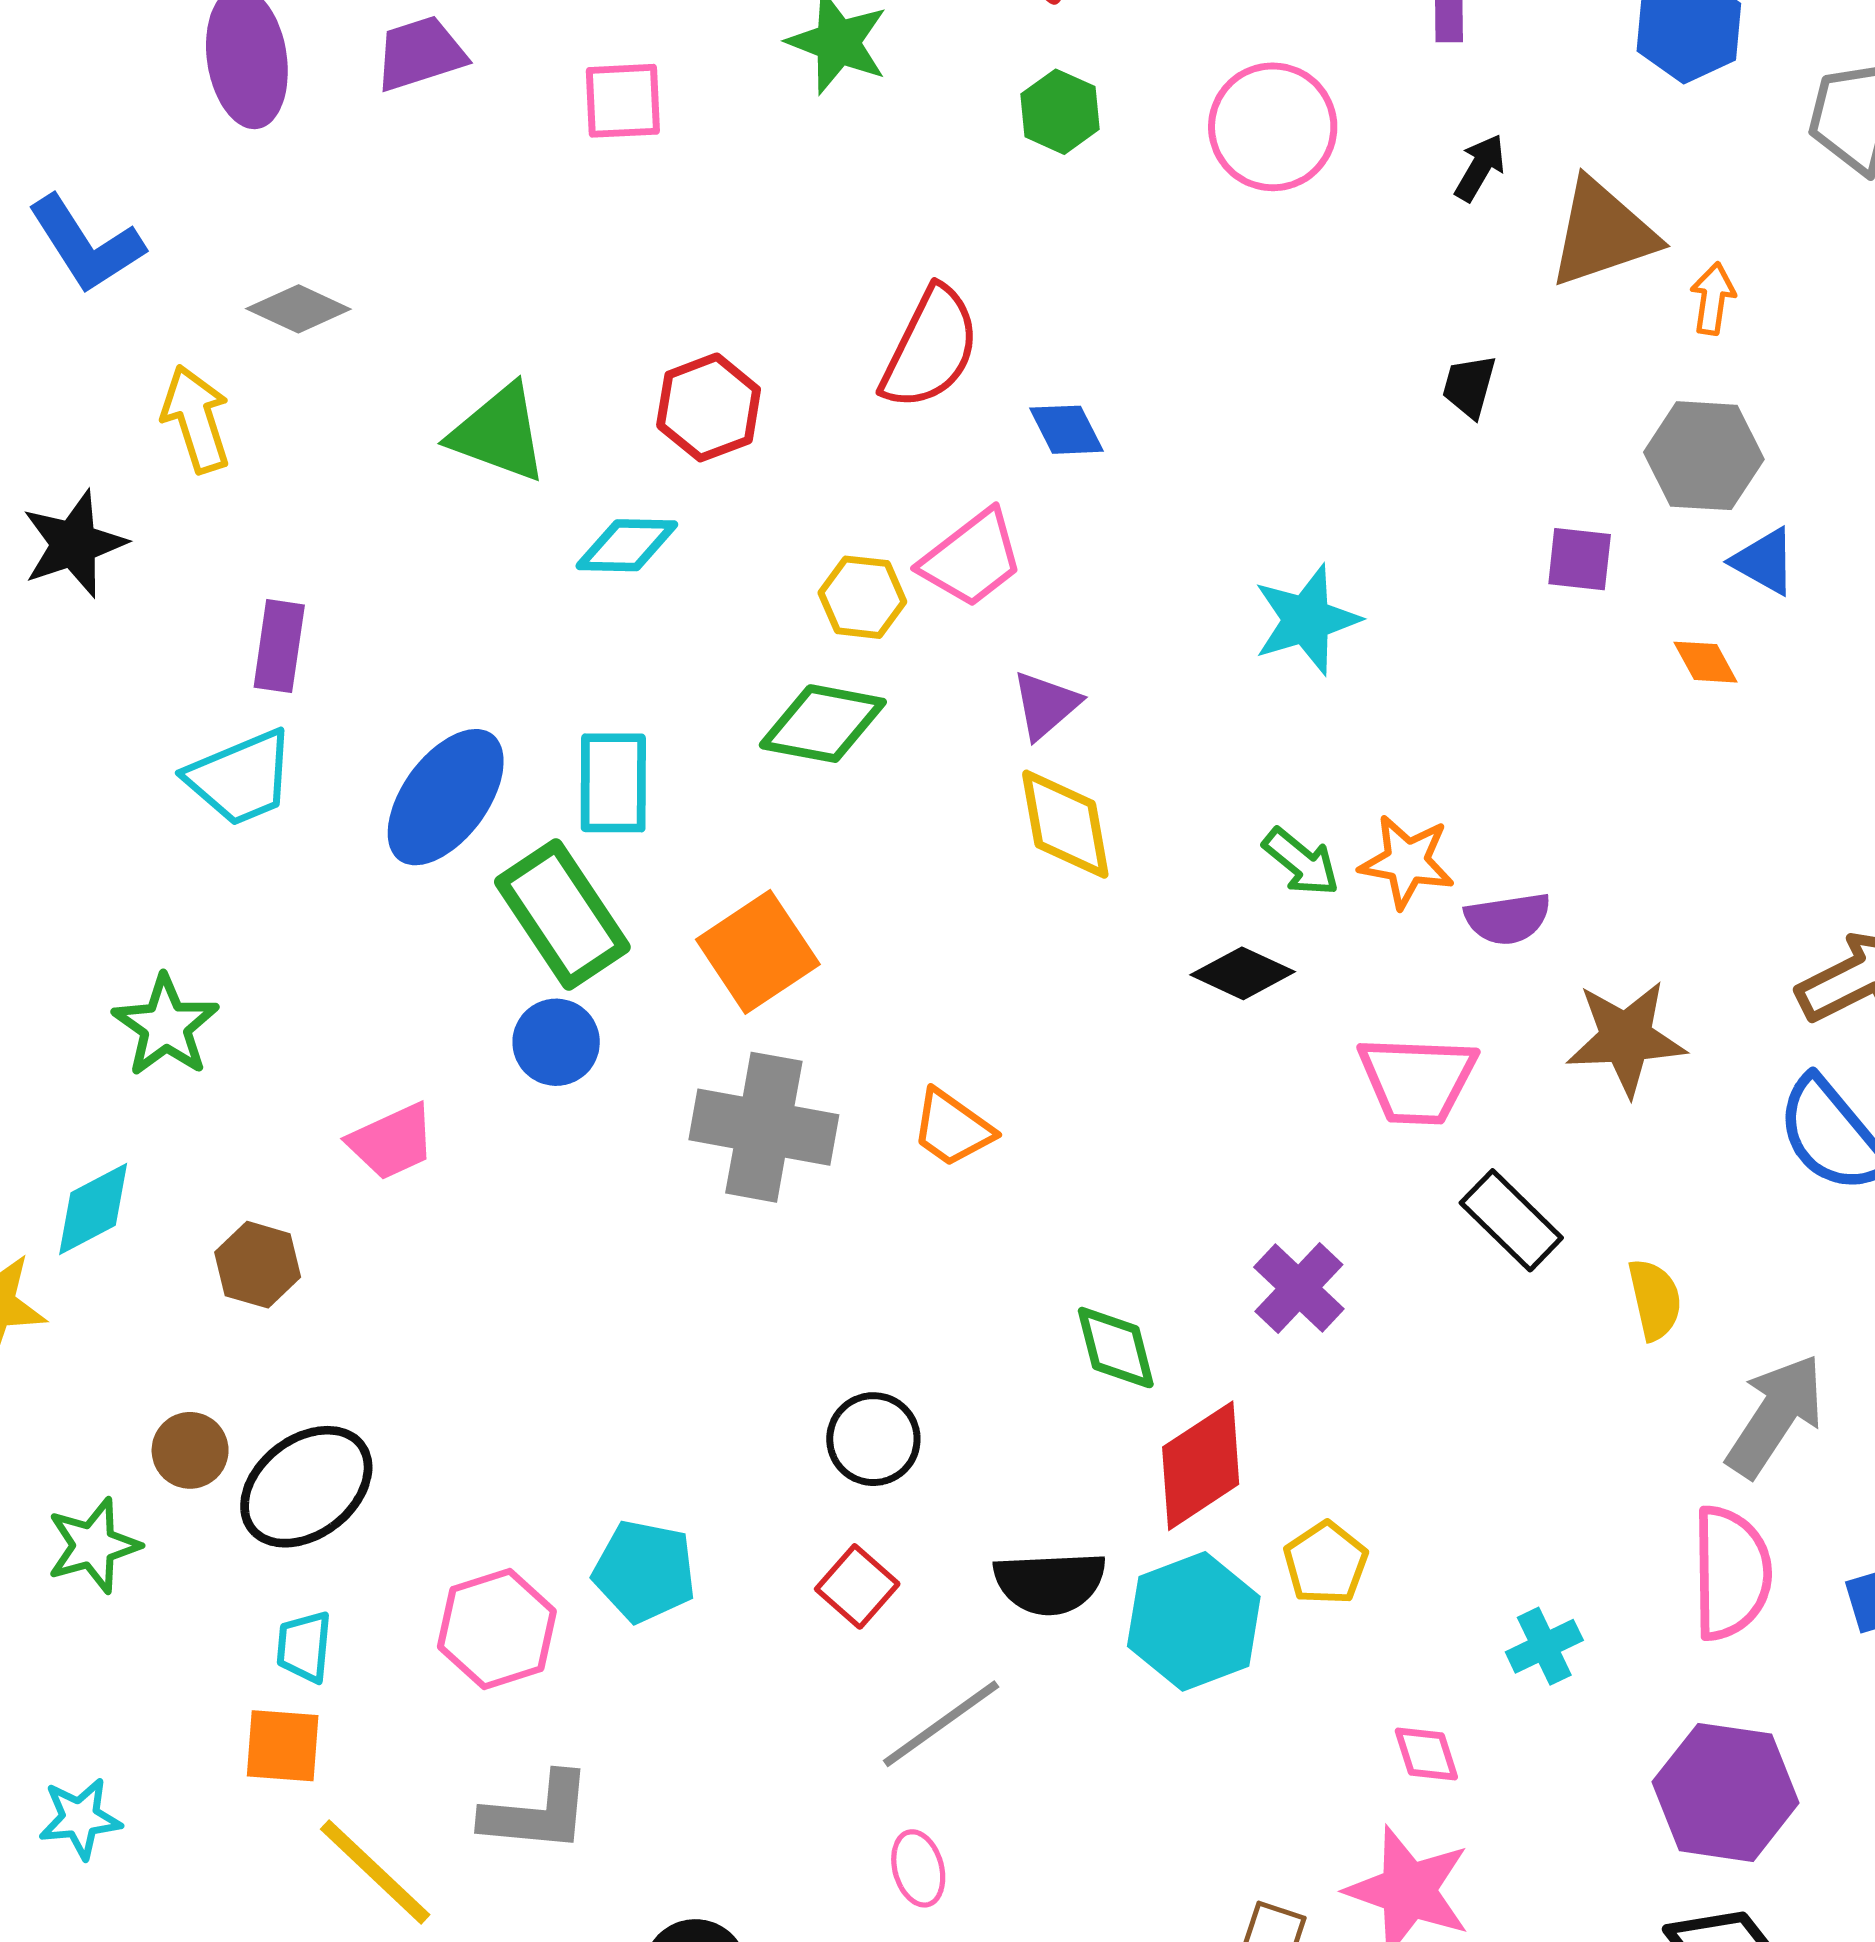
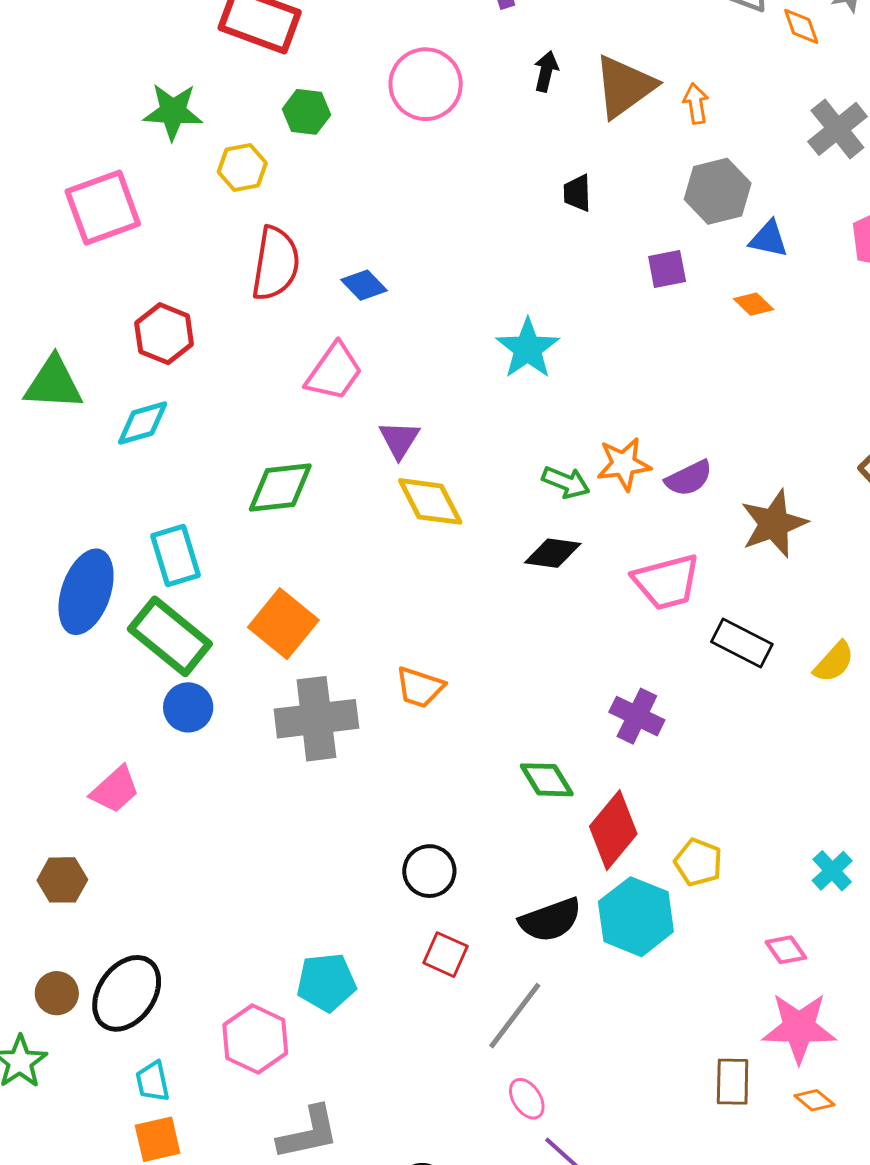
pink square: (623, 101) -> (103, 208), moved, size x1.5
yellow hexagon: (862, 597) -> (242, 168), moved
yellow semicircle: (1655, 1299) -> (834, 662), turned 72

